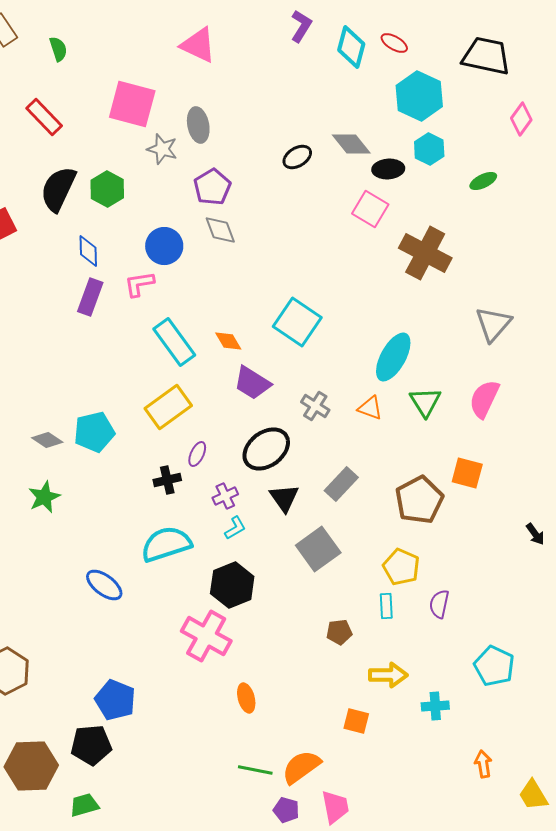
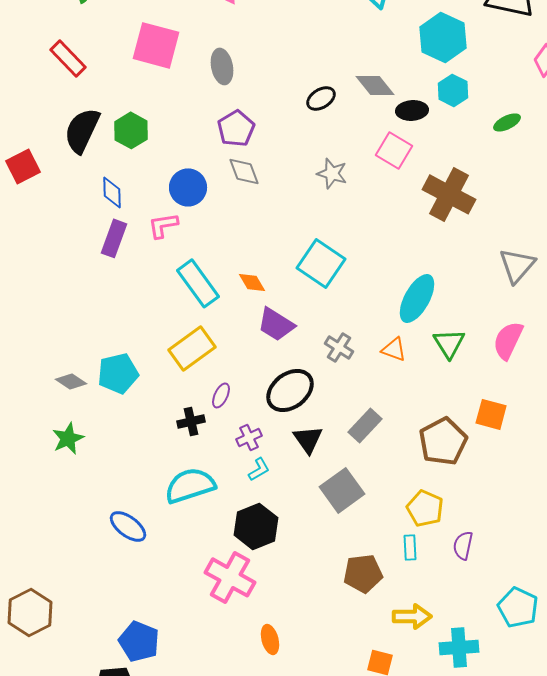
gray star: (162, 149) -> (332, 173), moved
brown pentagon: (339, 632) -> (363, 573), size x1.5
cyan cross: (435, 706) -> (459, 647), size x1.4

